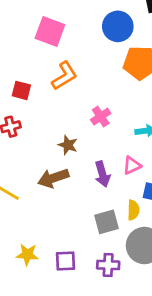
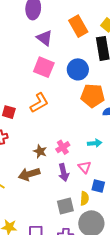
pink square: (50, 31) -> (44, 67), moved
pink cross: (101, 117) -> (63, 147), moved
pink triangle: (132, 165) -> (84, 167), turned -48

